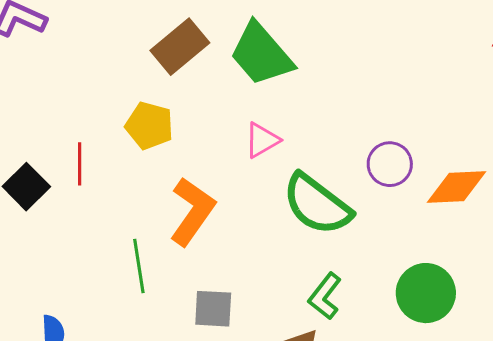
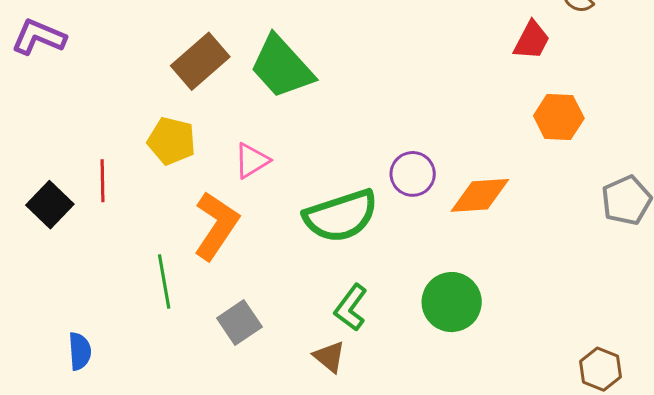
pink triangle: (262, 140) -> (252, 161), moved
green semicircle: (317, 204) -> (341, 216), turned -54
gray square: (213, 309) -> (239, 323), turned -36

